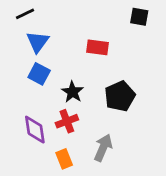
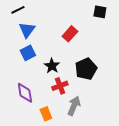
red rectangle: (98, 47) -> (70, 34), turned -56
blue square: (39, 74) -> (28, 53), turned 35
red cross: (67, 121) -> (60, 86), moved

